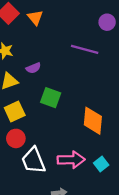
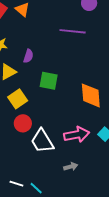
purple semicircle: (33, 68) -> (28, 56), turned -40

